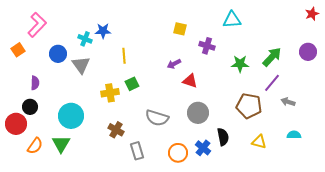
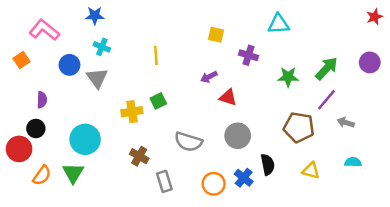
pink L-shape: (37, 25) -> (44, 30), turned -95
blue star: (103, 31) -> (95, 16), moved
yellow line: (124, 56) -> (156, 55), moved

